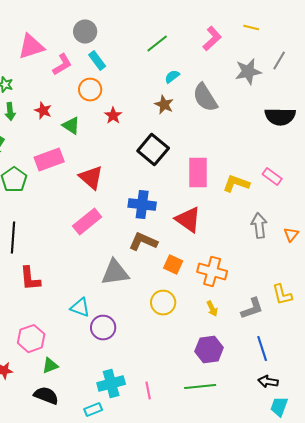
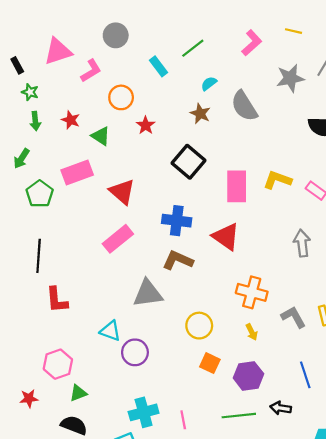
cyan rectangle: (97, 61) -> (159, 66), moved
yellow L-shape: (236, 184) -> (277, 180), moved
orange square: (173, 265) -> (210, 363), moved
gray L-shape: (252, 309) -> (293, 317), moved, turned -100
black arrow: (268, 382) -> (281, 408), moved

